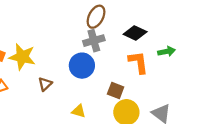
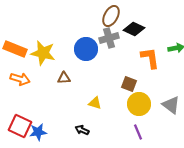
black diamond: (135, 33) -> (134, 29), moved
blue circle: (82, 66) -> (86, 49), moved
brown triangle: (45, 84) -> (64, 78), turned 40

